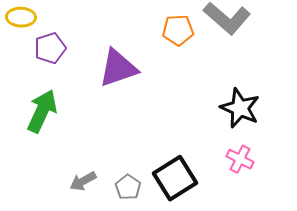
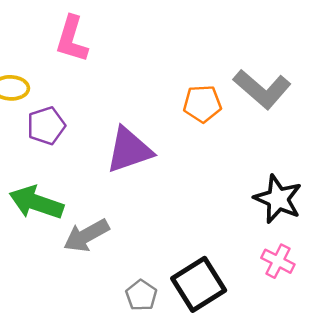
green arrow: (42, 111) -> (36, 203), turned -96
gray arrow: (83, 181) -> (86, 236), moved, size x1.4

